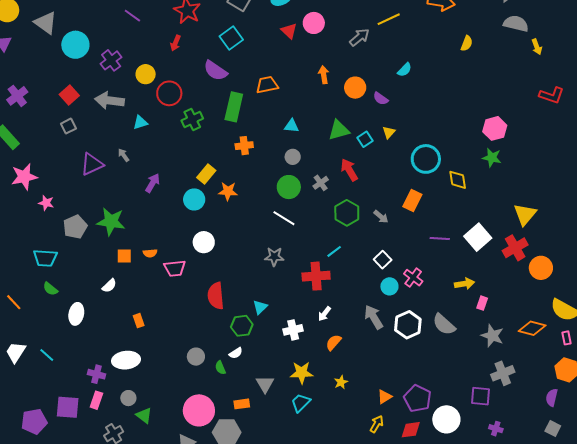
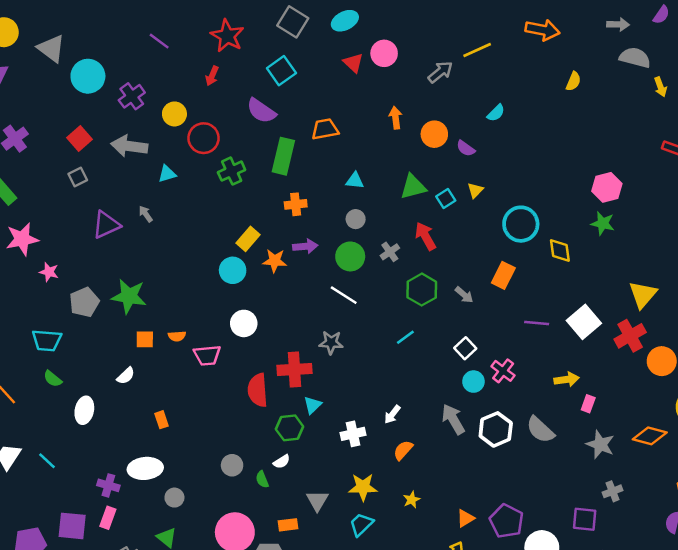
purple arrow: (153, 183) -> (305, 246), moved, turned 54
red cross: (316, 276) -> (294, 369), moved
gray cross: (503, 373) -> (613, 491), size x0.7
gray circle: (128, 398) -> (174, 498), moved

